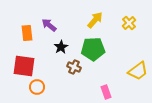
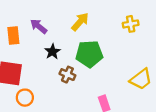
yellow arrow: (95, 20) -> (80, 22), moved
yellow cross: (129, 23) -> (131, 24), turned 32

